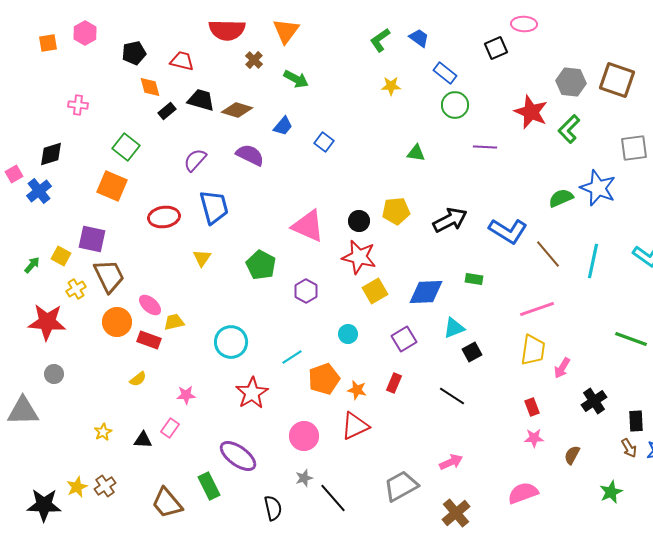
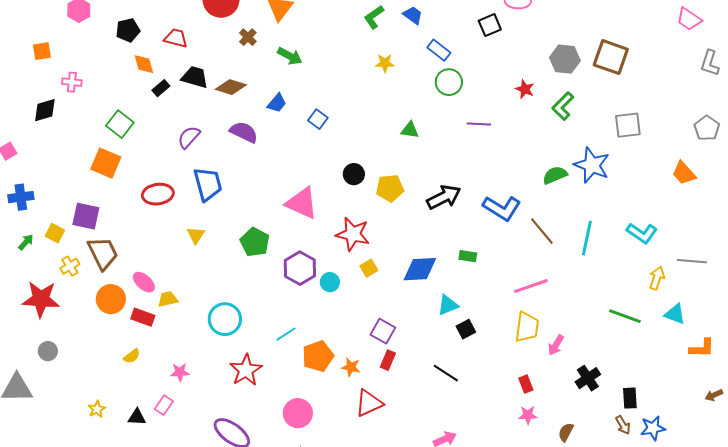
orange square: (48, 43) -> (42, 51), moved
red star: (531, 112) -> (525, 89), size x0.6
black diamond: (51, 154) -> (45, 110), moved
blue cross: (39, 191) -> (21, 197), moved, turned 30
black circle: (359, 221) -> (354, 174), moved
purple hexagon: (306, 291) -> (300, 268), size x1.4
yellow square: (375, 291) -> (369, 268), size x0.7
cyan circle: (348, 334) -> (330, 282), moved
purple square: (404, 339) -> (383, 331), moved, turned -30
red triangle: (355, 426) -> (369, 403), moved

